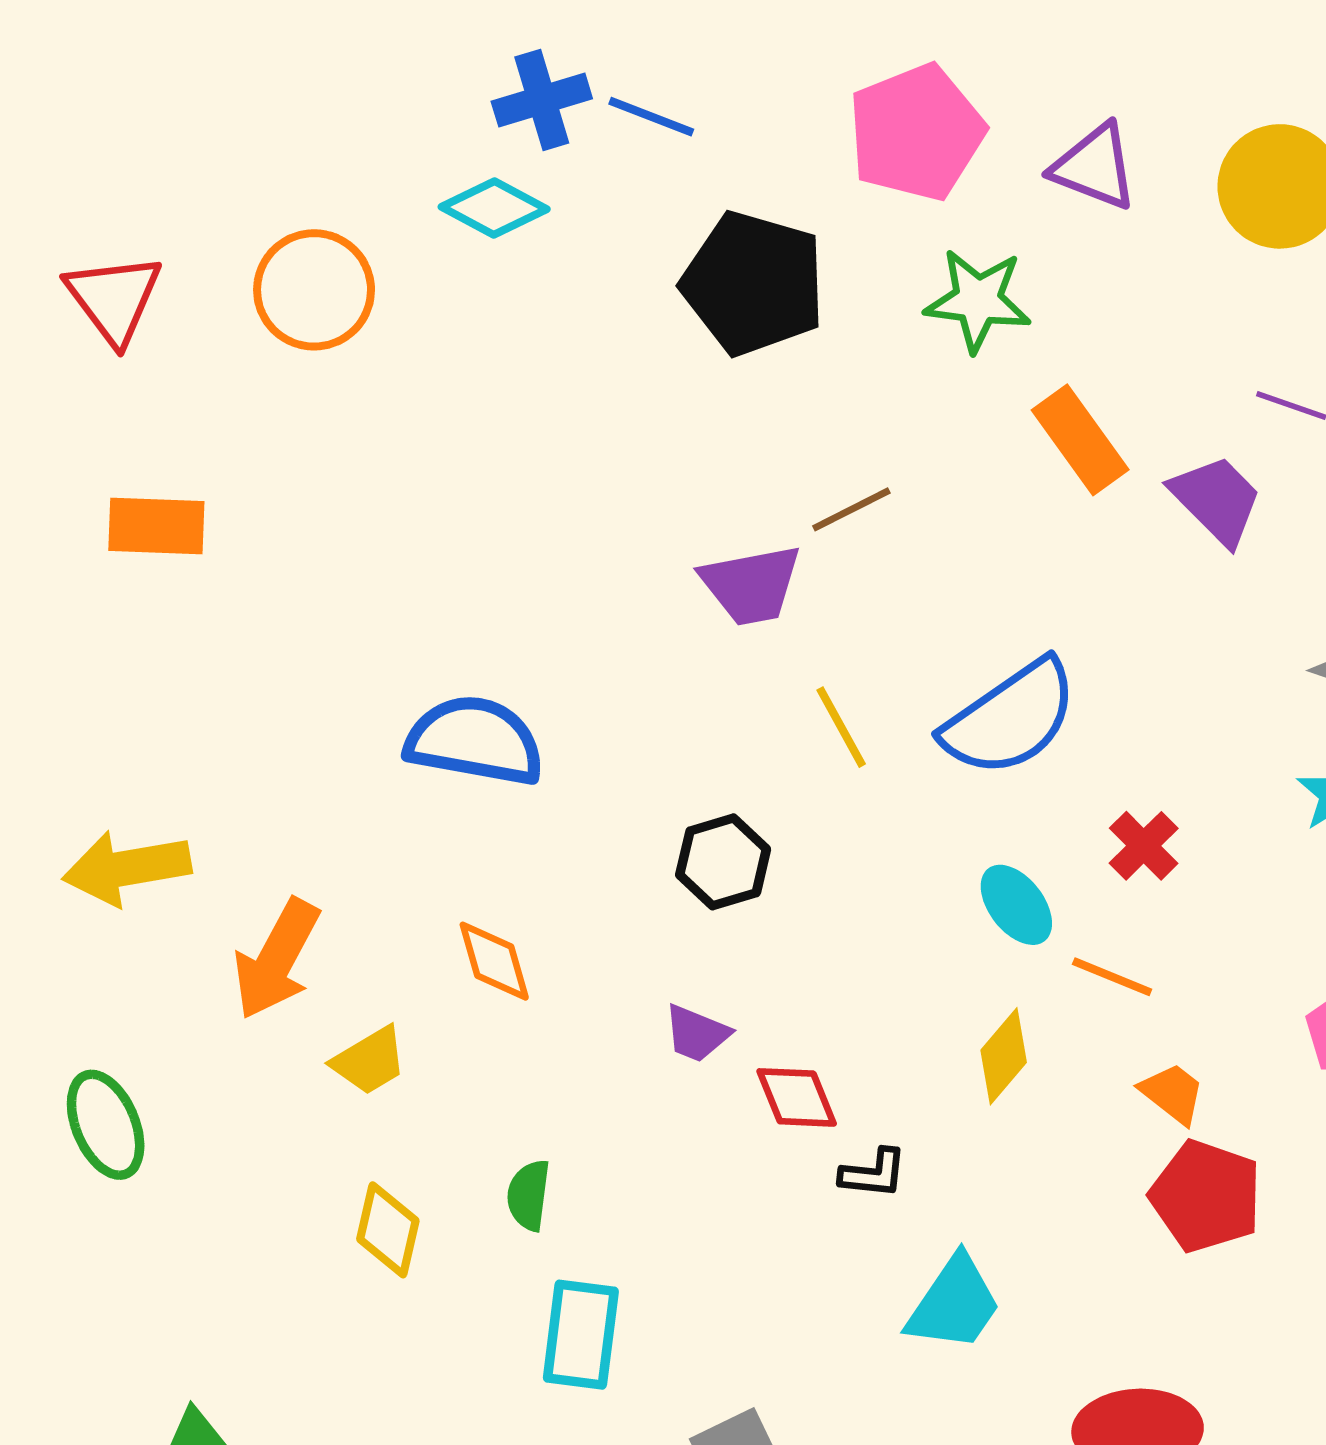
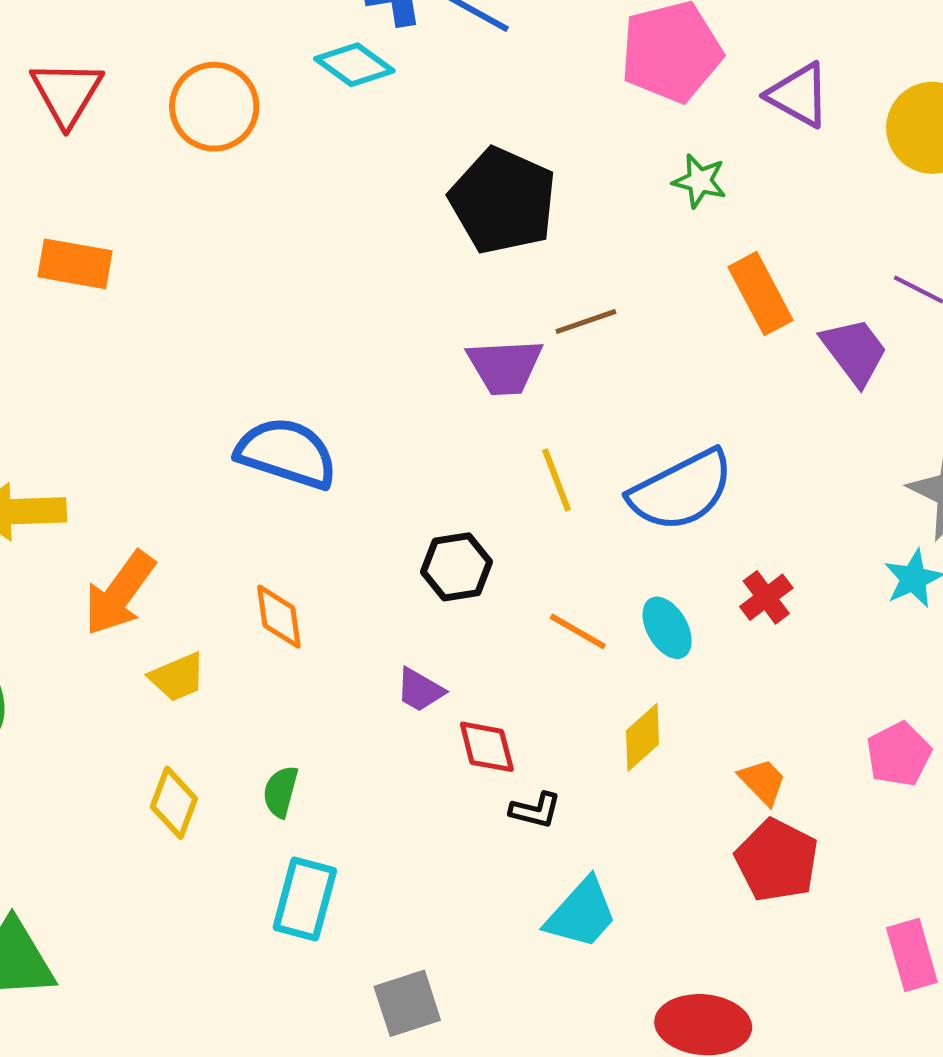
black pentagon: (753, 283) -> (503, 201), moved
green star: (978, 300) -> (700, 181), size x0.7
orange line: (1112, 977) -> (578, 631), moved

